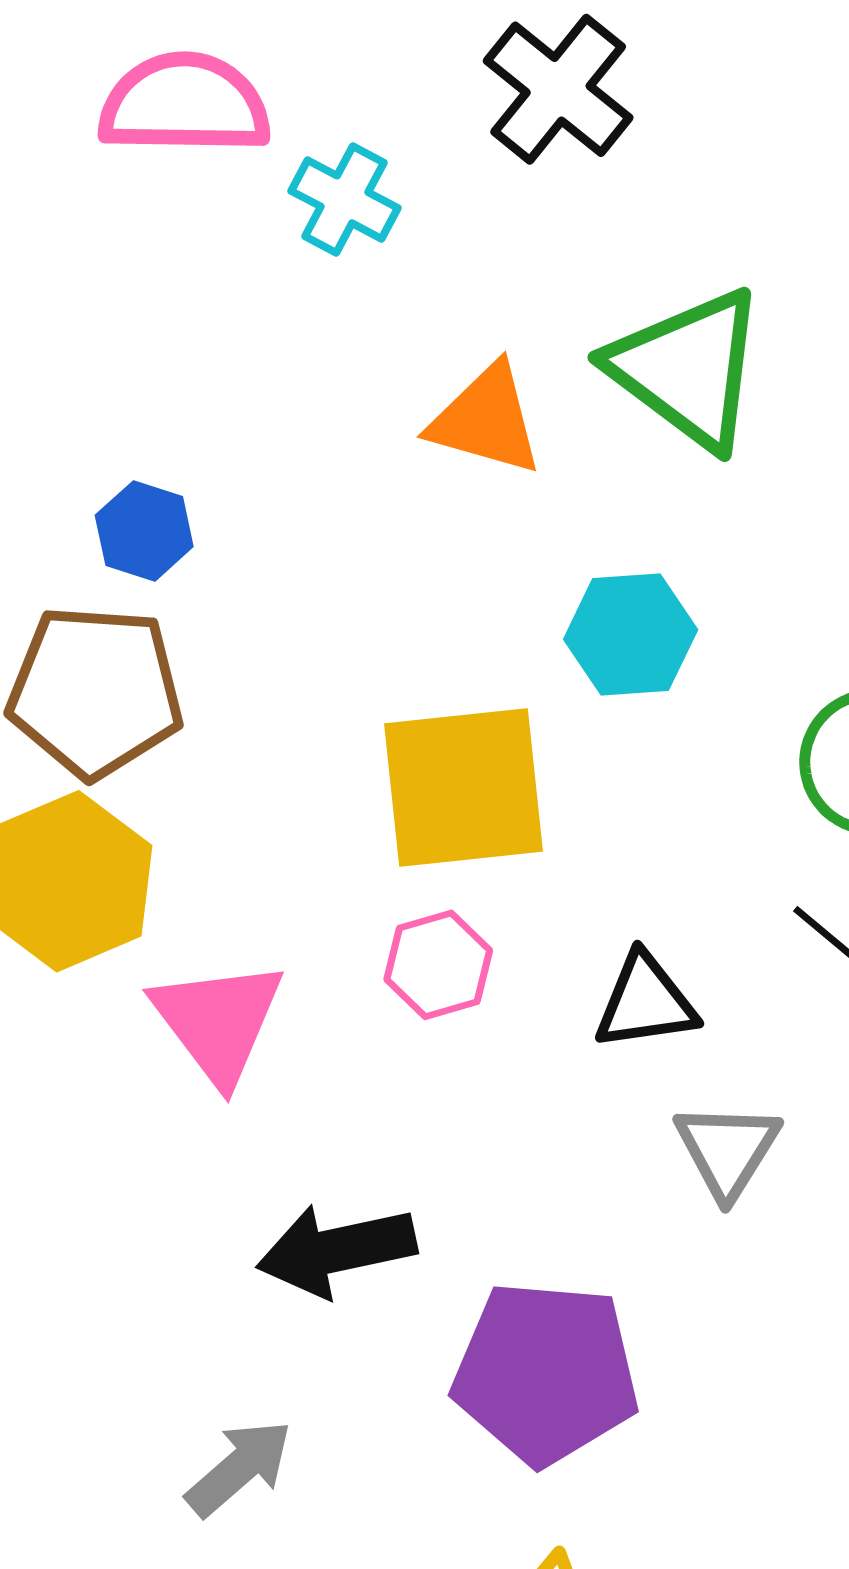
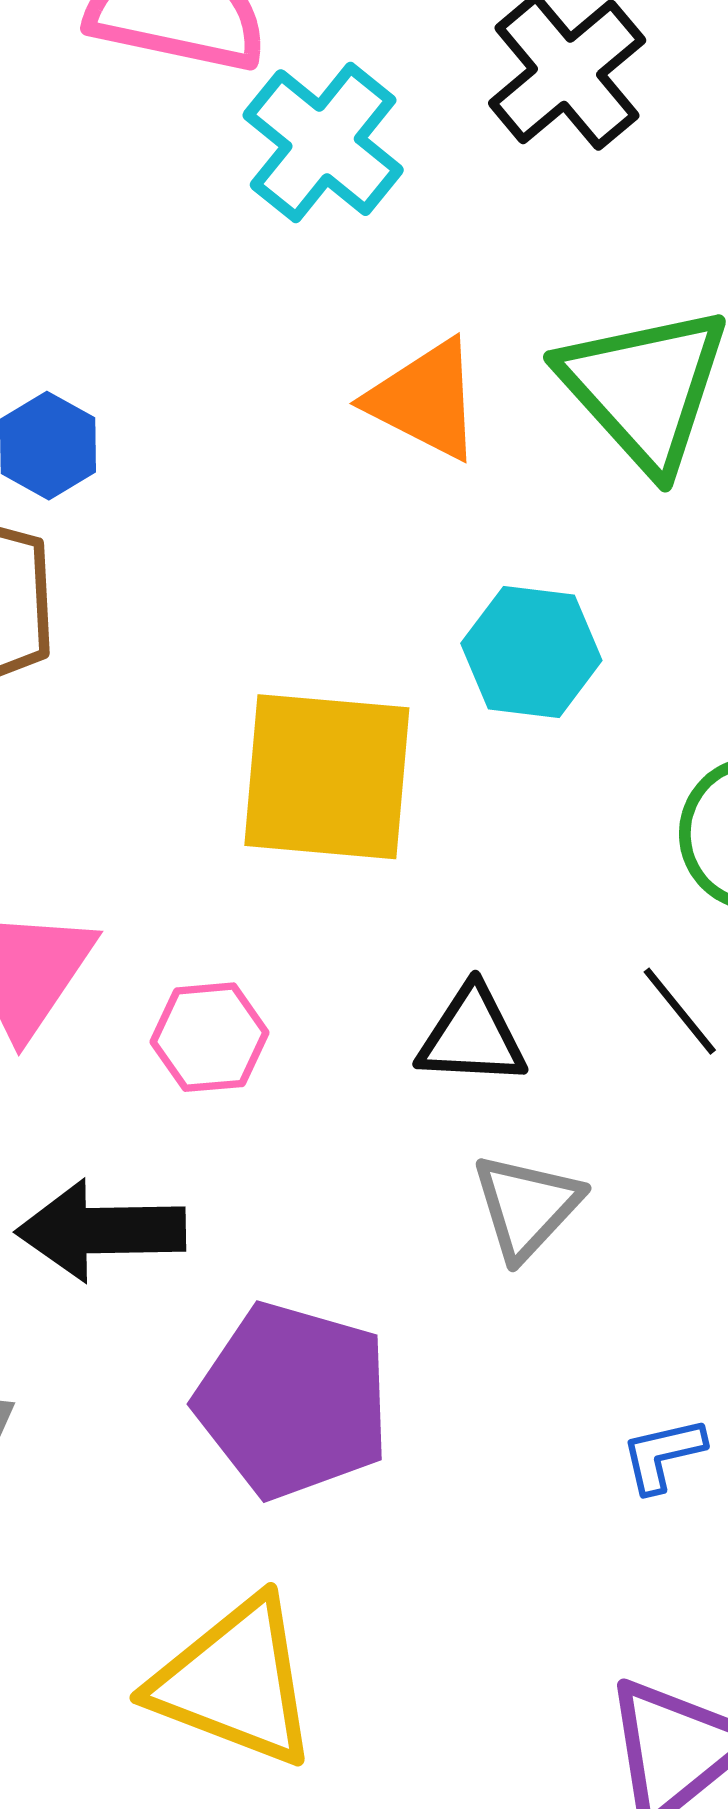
cyan cross: (344, 199) -> (323, 143), size x1.4
pink hexagon: (438, 965) -> (210, 1037), moved

